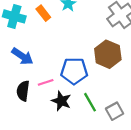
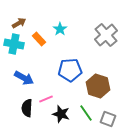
brown hexagon: (108, 54) -> (98, 86), moved
blue pentagon: (74, 71) -> (70, 70), moved
gray square: (115, 111) -> (108, 119), turned -35

